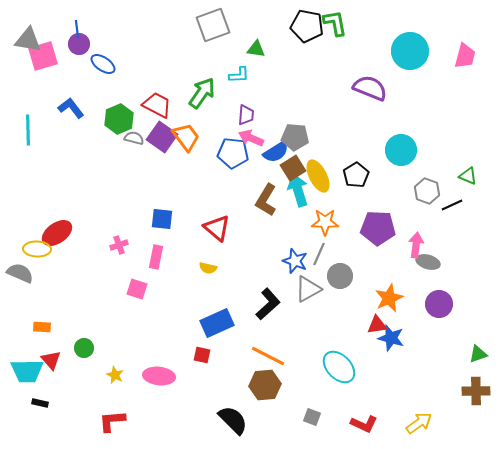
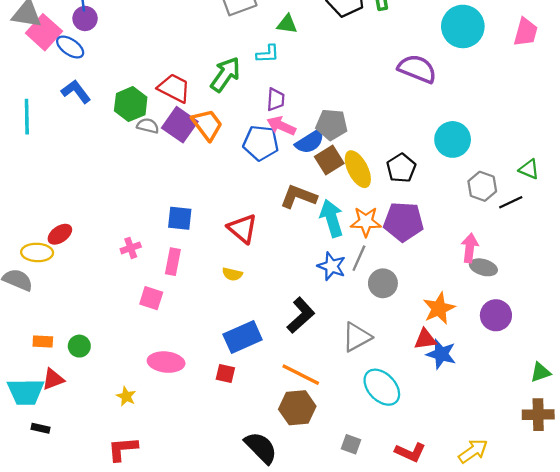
pink square: (43, 56) -> (44, 32), turned -32
blue ellipse: (103, 64) -> (70, 47), moved
cyan arrow: (298, 190) -> (332, 218), moved
brown L-shape: (266, 200) -> (298, 197), turned 80
purple pentagon: (378, 228) -> (403, 222), moved
red ellipse: (57, 233) -> (60, 234), size x0.7
gray triangle: (308, 289) -> (357, 337), moved
green circle: (84, 348) -> (79, 346), moved
red triangle: (51, 360) -> (53, 379), turned 50
pink ellipse: (159, 376) -> (166, 362), moved

